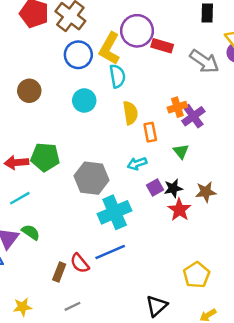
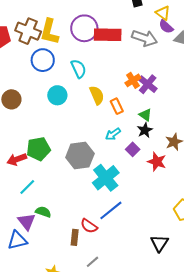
red rectangle: (162, 46) -> (108, 35), size x1.5
yellow L-shape: (109, 48) -> (49, 32), moved
black star: (173, 188) -> (145, 130), moved

